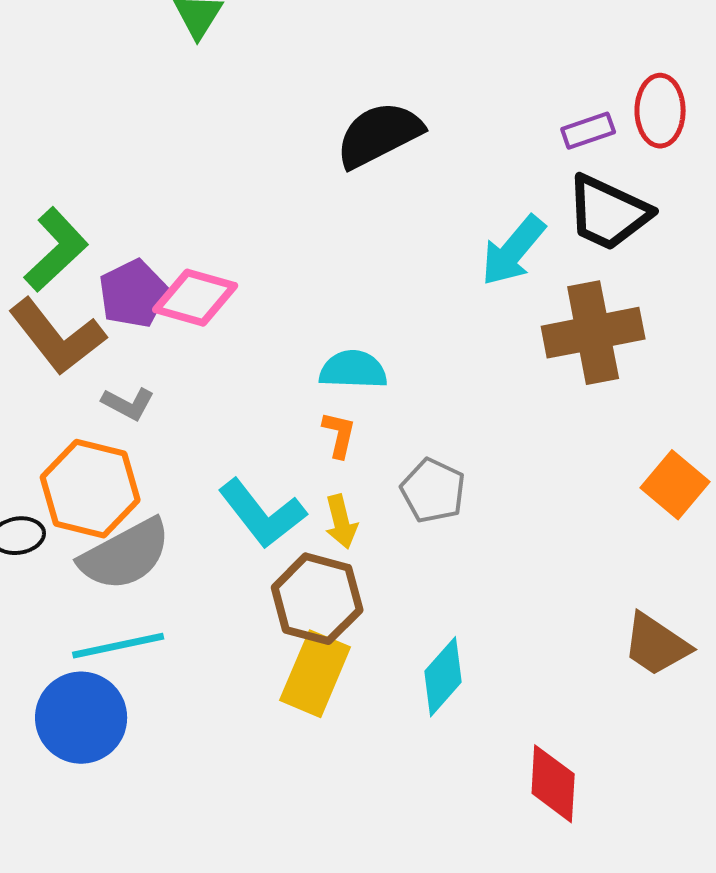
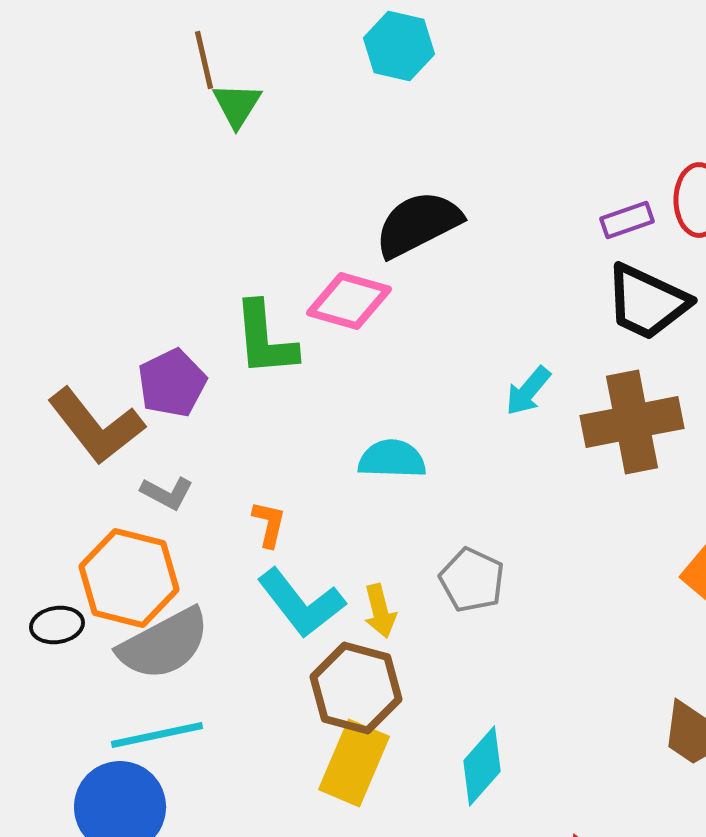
green L-shape: (56, 250) -> (265, 339), moved, turned 128
cyan arrow: (513, 251) -> (528, 391), moved, size x0.7
pink diamond: (195, 298) -> (349, 301), moved
orange L-shape: (339, 435) -> (269, 524), moved

